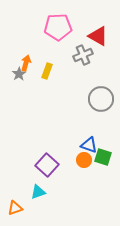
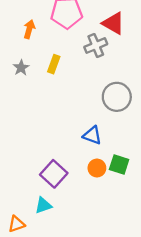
orange arrow: (26, 63) -> (29, 29), moved
blue triangle: (89, 145) -> (92, 135), moved

